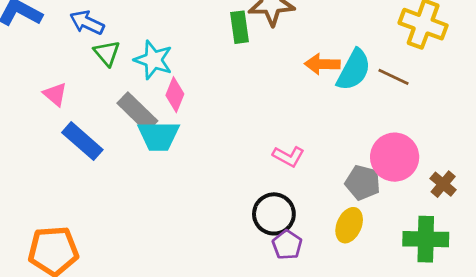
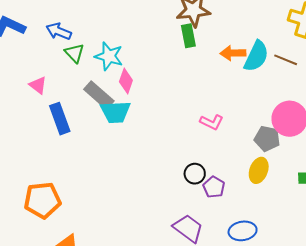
green rectangle: (239, 27) -> (188, 36), moved
blue rectangle: (82, 141) -> (60, 119), turned 32
black circle: (274, 214) -> (195, 174), moved, size x0.7

